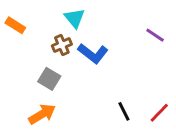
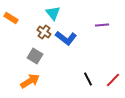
purple line: (155, 35) -> (102, 25), moved, turned -40
brown cross: (62, 45) -> (44, 32), turned -32

